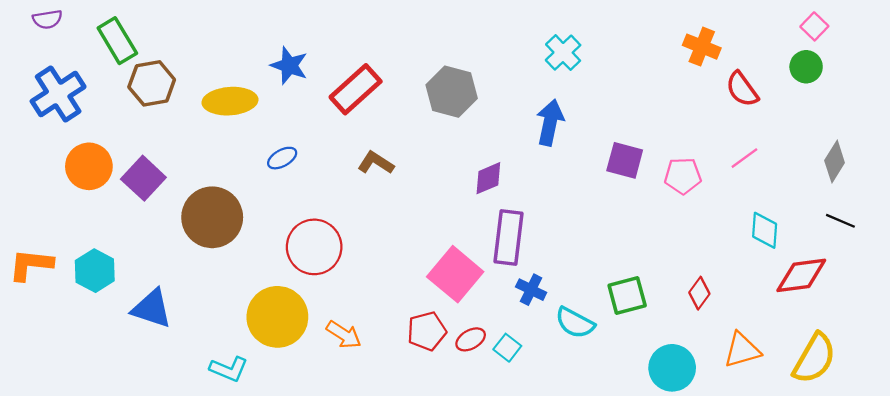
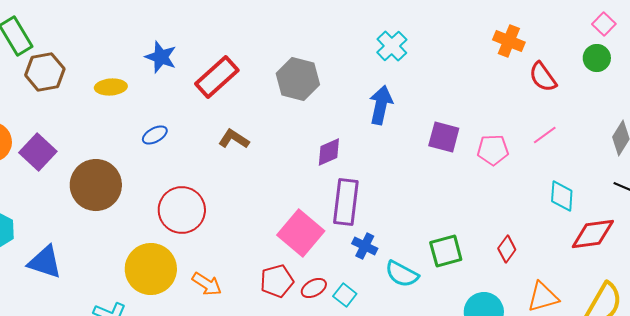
yellow ellipse: (230, 101) -> (111, 87), size x0.7

